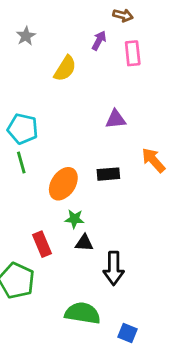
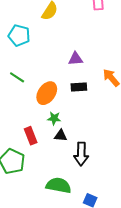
purple triangle: (116, 119) -> (76, 59), moved
cyan pentagon: (23, 129) -> (19, 35), moved
green line: (21, 163) -> (17, 77), turned -42

